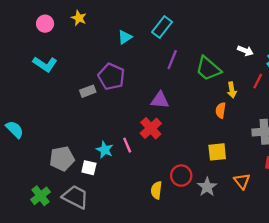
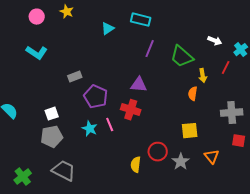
cyan rectangle: (162, 27) -> (141, 20), turned 66
purple pentagon: (111, 77) -> (96, 97), moved
red cross: (151, 128) -> (131, 110), turned -30
white square: (89, 168) -> (52, 114), moved, turned -32
green cross: (41, 196) -> (23, 177), moved

